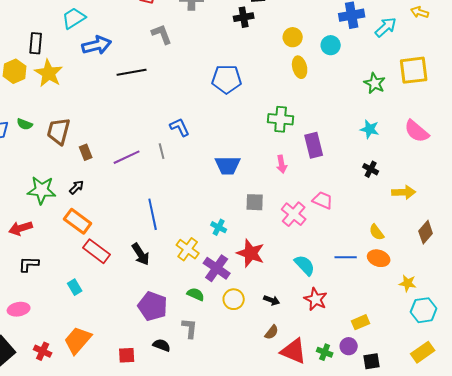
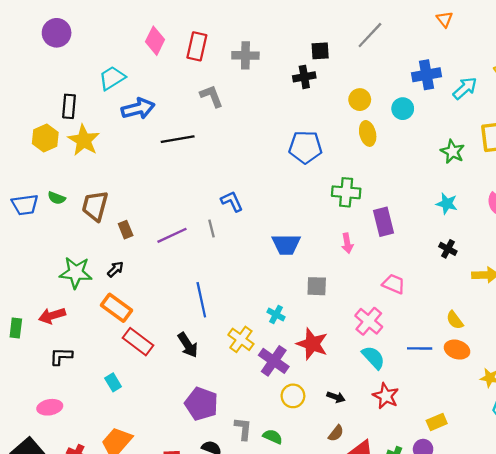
blue pentagon: (227, 79) -> (305, 147), moved
pink cross: (294, 214) -> (369, 321), moved
green semicircle: (196, 294) -> (273, 437), moved

